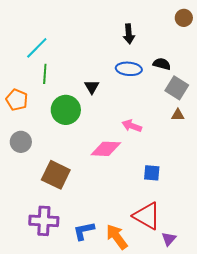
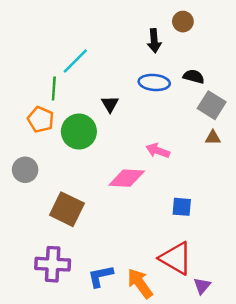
brown circle: (184, 18) -> (183, 22), moved
cyan line: (37, 48) -> (75, 61), moved
orange pentagon: (17, 100) -> (41, 120), moved

